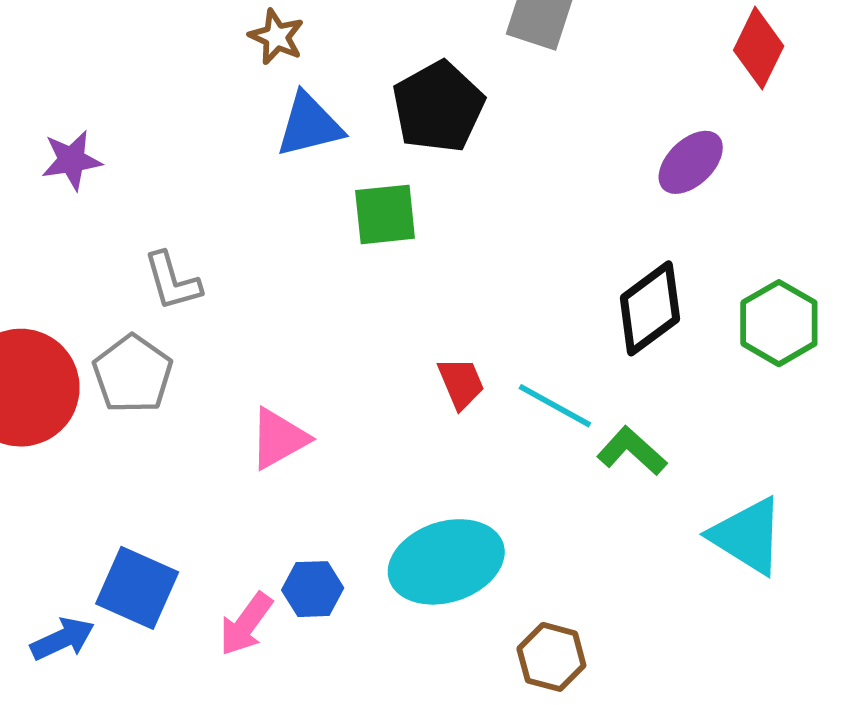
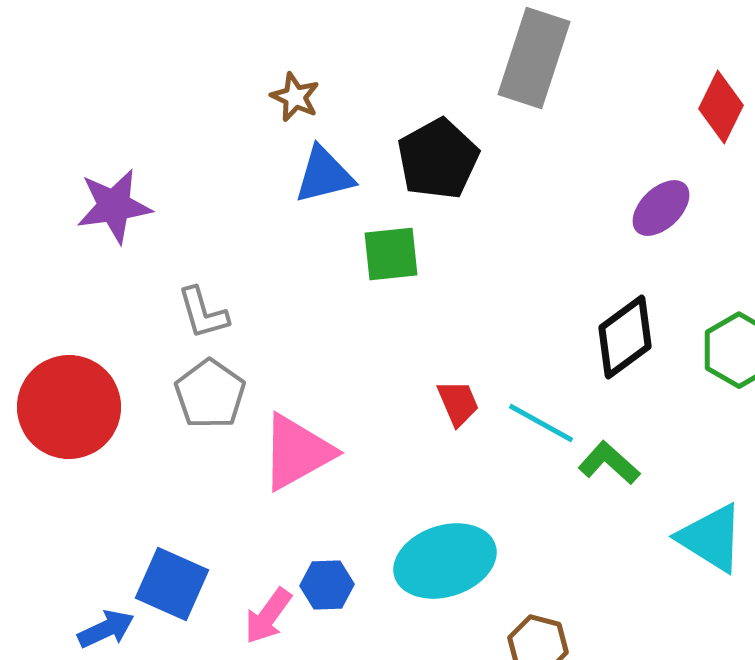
purple star: (72, 160) -> (114, 206), size x1.4
gray pentagon: (133, 374) -> (210, 394), moved
pink triangle: (279, 439) -> (297, 452), size x1.4

